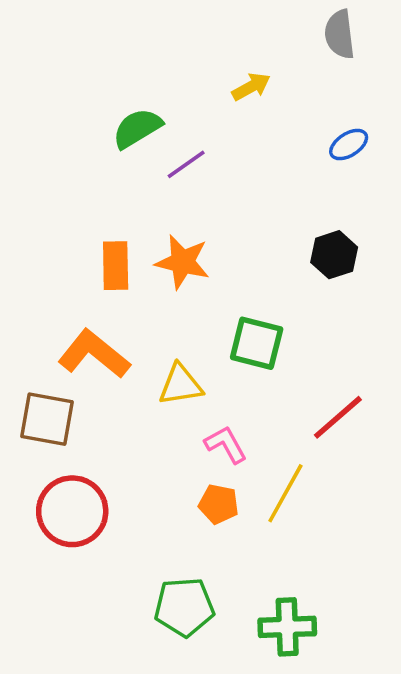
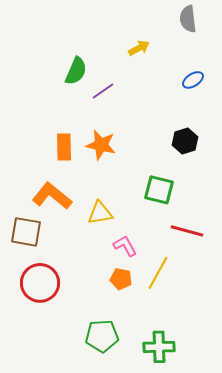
green semicircle: (137, 128) -> (76, 71), turned 144
green square: (257, 343) -> (159, 190), moved
red line: (338, 417) -> (187, 231), turned 56

